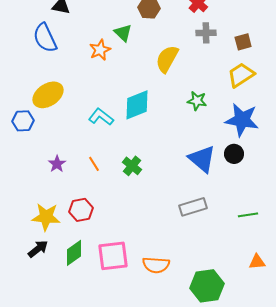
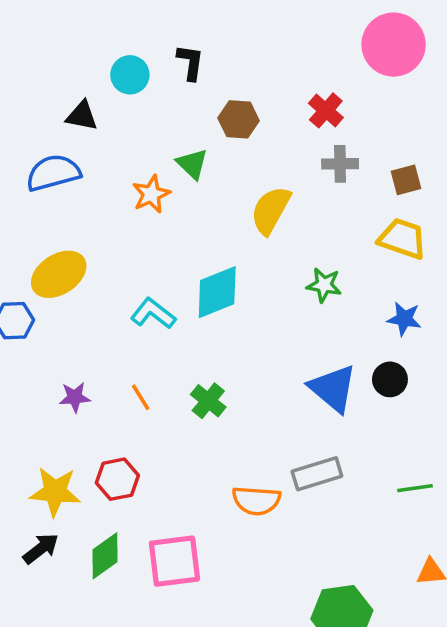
blue semicircle: (45, 38) -> (53, 173), turned 100
yellow trapezoid: (241, 75) -> (402, 239), turned 52
blue star: (242, 120) -> (404, 319), size x0.6
purple star: (57, 164) -> (75, 397), turned 30
orange semicircle: (156, 265) -> (256, 501), moved

